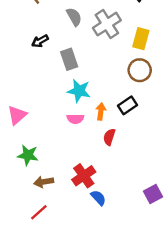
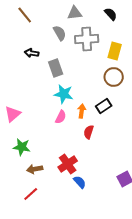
gray cross: (107, 24) -> (87, 39), turned 30
black arrow: (40, 41) -> (32, 53), turned 40
pink semicircle: (75, 119) -> (61, 117), turned -64

